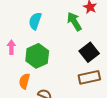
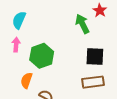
cyan semicircle: (35, 21) -> (19, 20), moved
black square: (89, 52) -> (95, 56), turned 36

